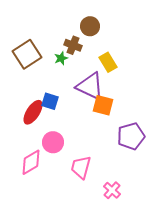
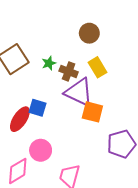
brown circle: (90, 26) -> (89, 33), moved
brown cross: (73, 45) -> (69, 71), moved

